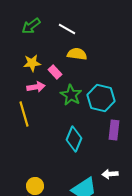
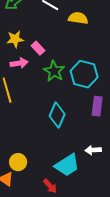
yellow semicircle: (77, 54) -> (78, 18), moved

